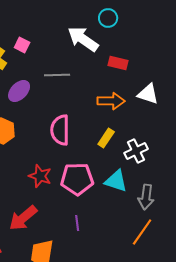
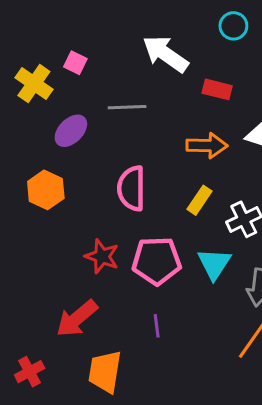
cyan circle: (108, 18) -> (233, 26), moved
cyan triangle: (116, 181) -> (214, 264), turned 45

